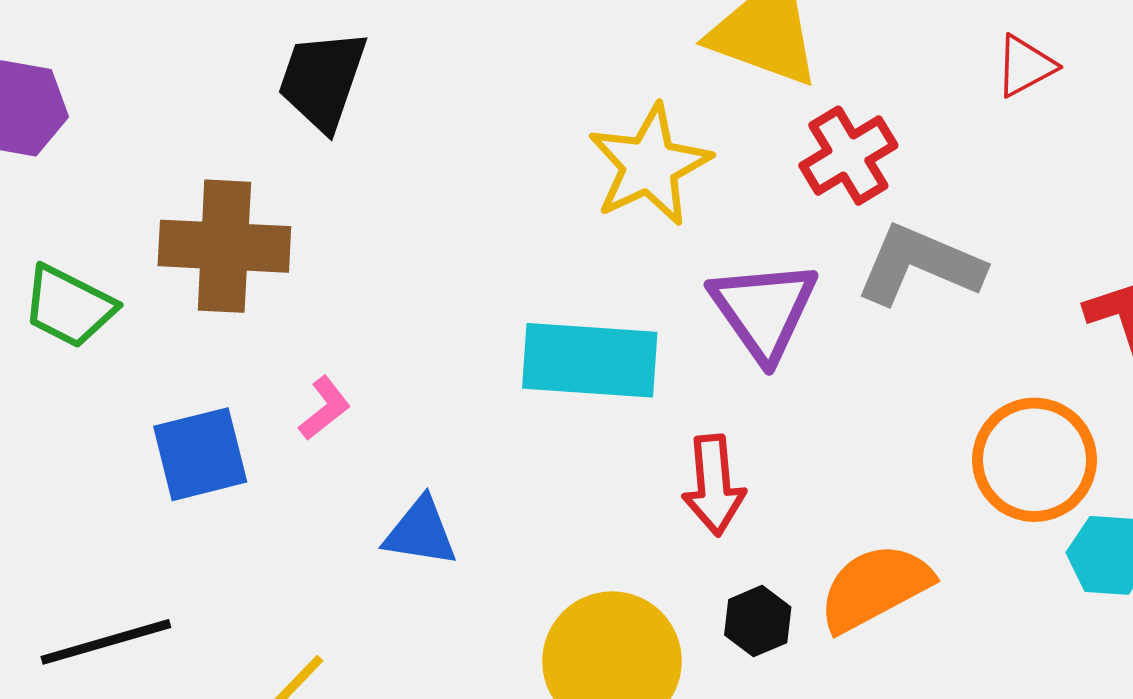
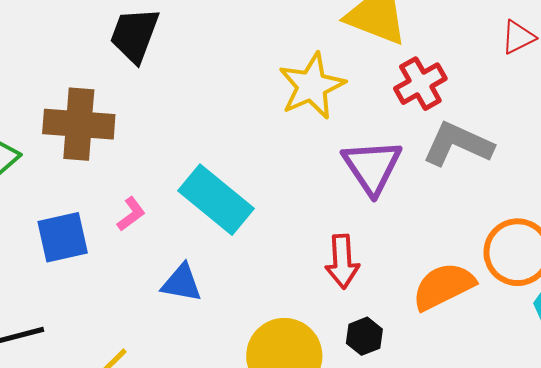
cyan rectangle: (590, 360) -> (216, 200), moved, turned 34
orange semicircle: (875, 587) -> (443, 286), moved

